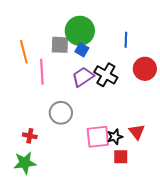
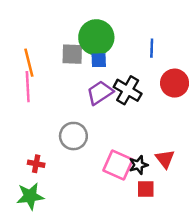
blue square: (82, 50) -> (99, 60), turned -32
pink line: (42, 72) -> (28, 87), moved
pink square: (98, 137) -> (118, 165), turned 30

